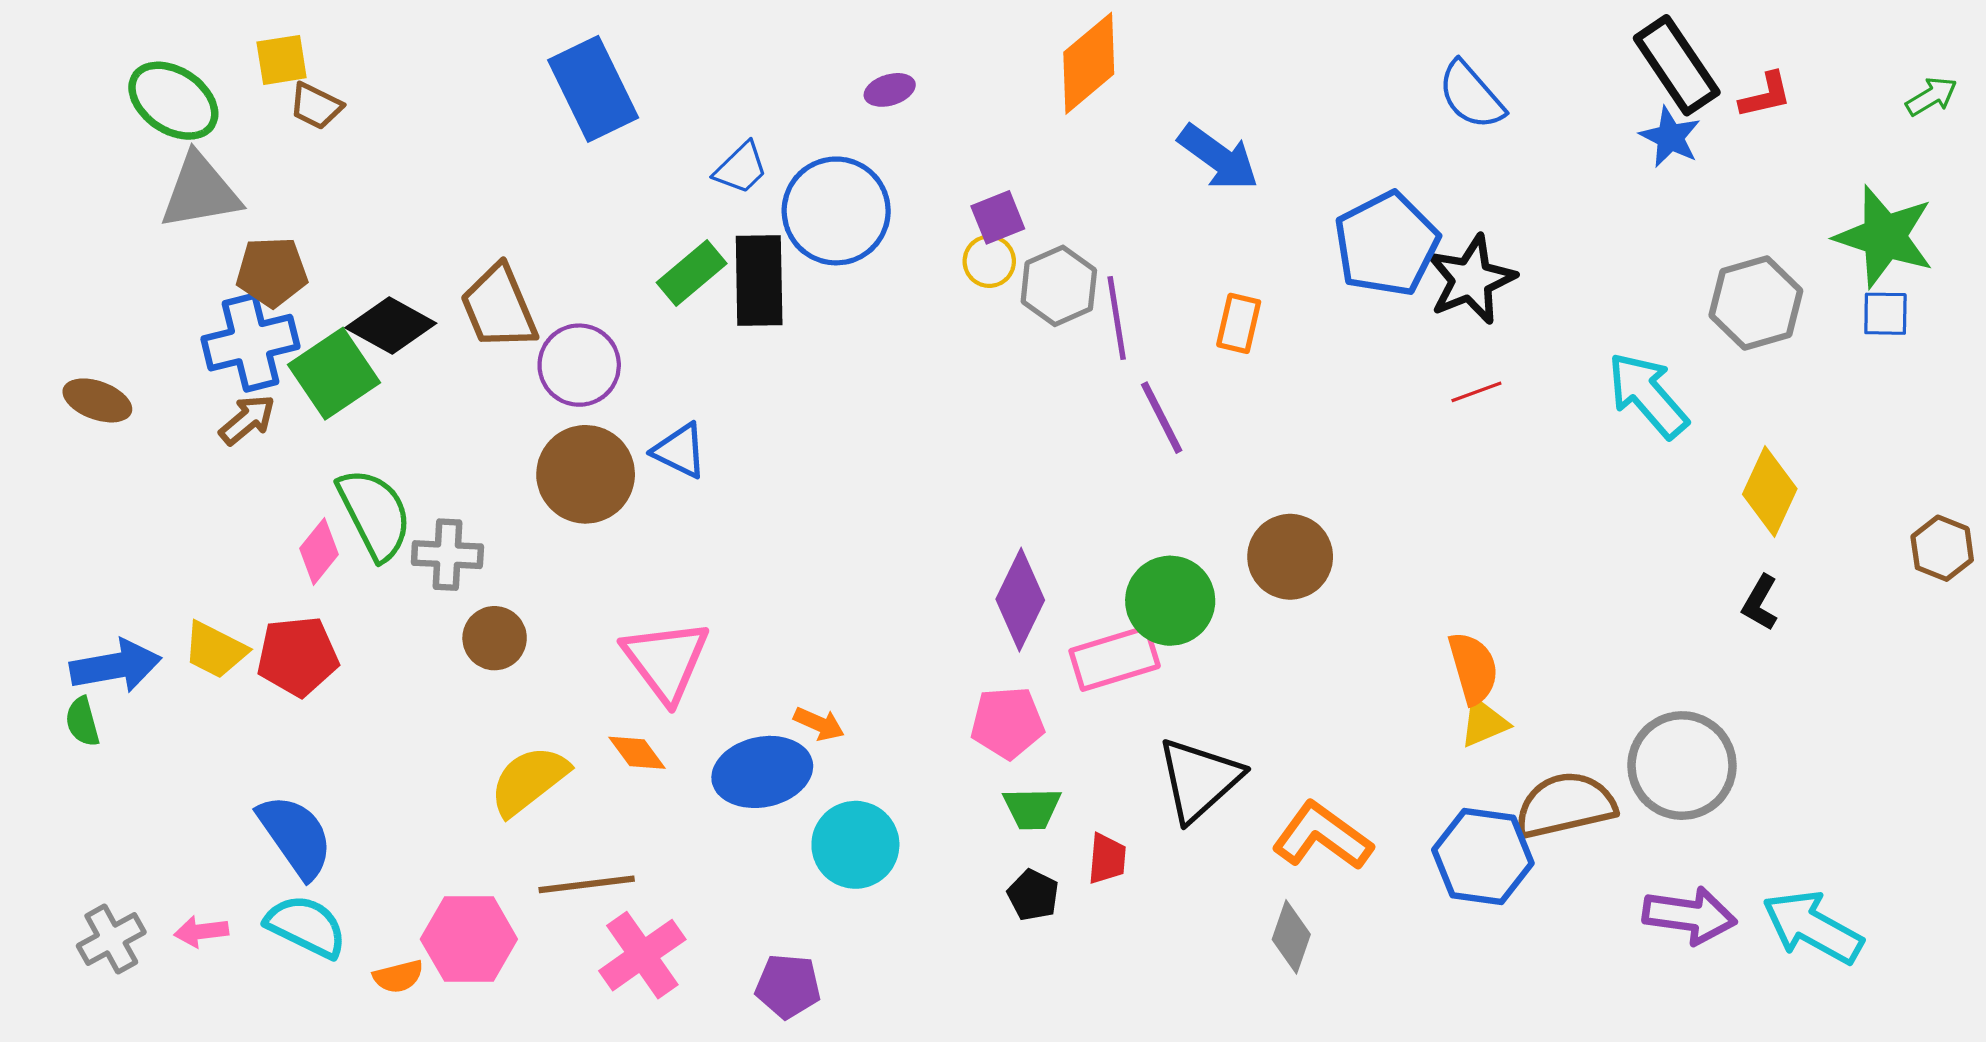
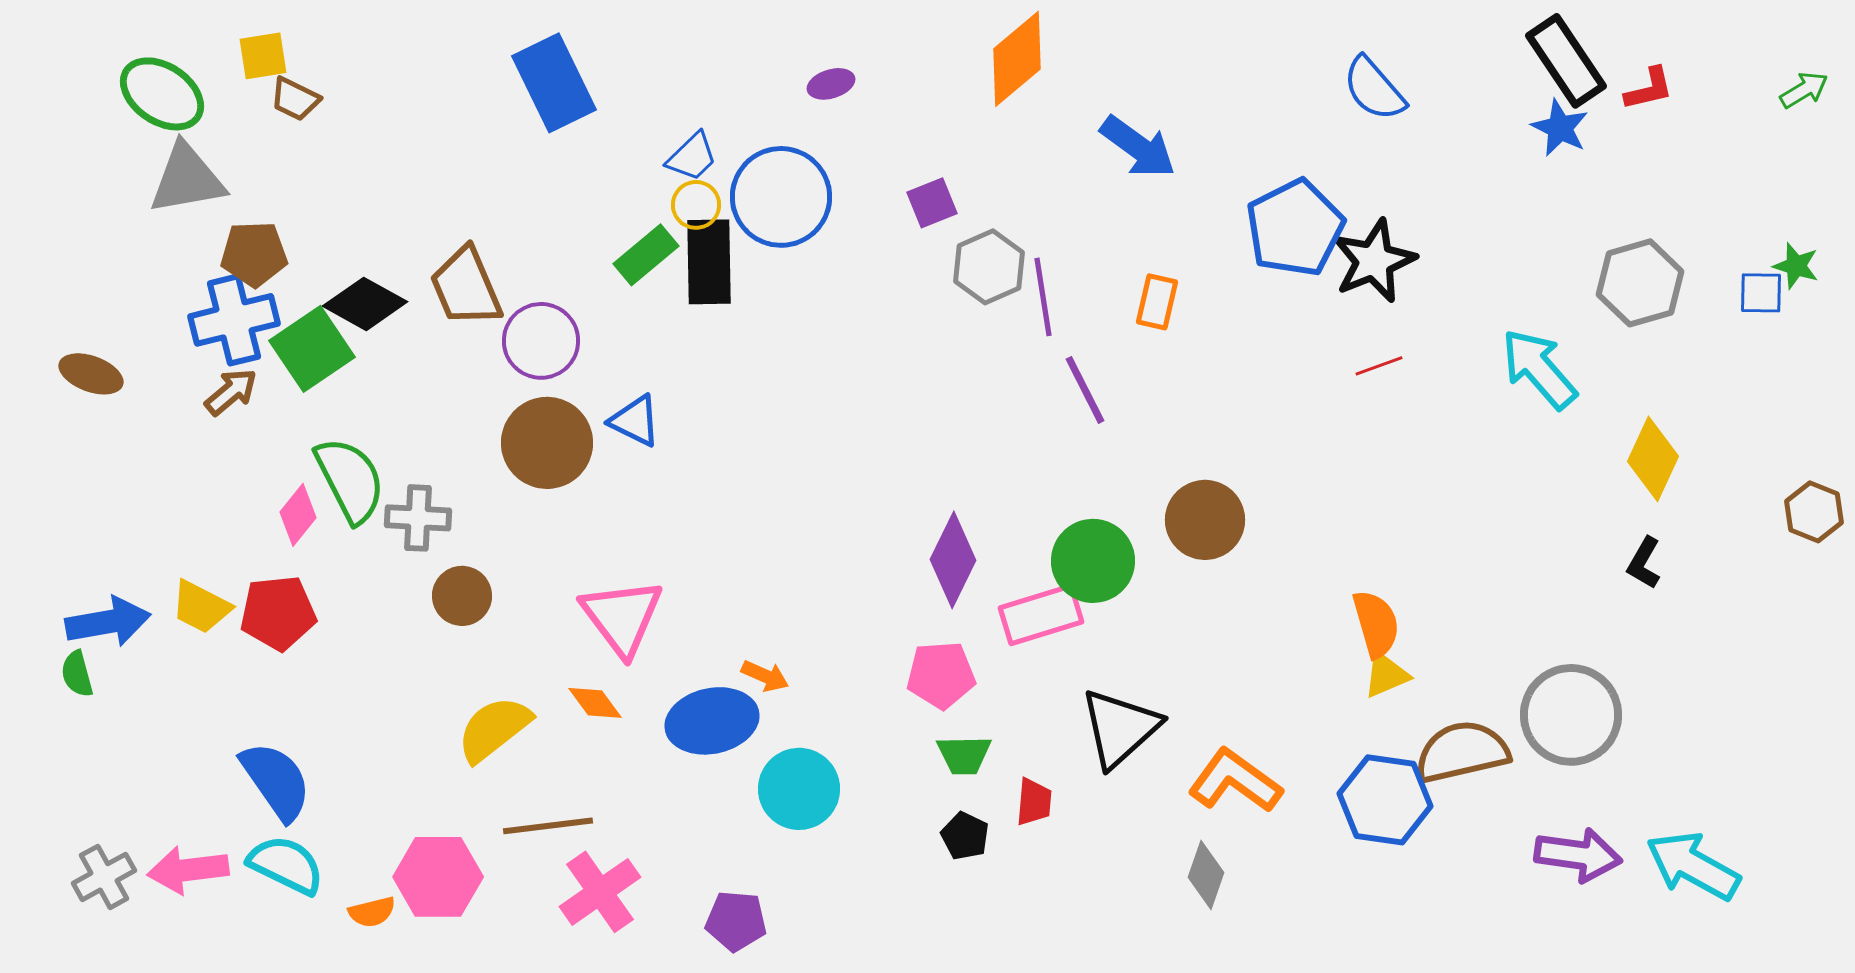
green star: (1884, 237) -> (1796, 266), moved, size x0.5
yellow circle: (989, 261) -> (696, 205), moved
pink arrow: (201, 932) -> (188, 870), size x1.6

